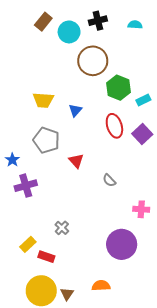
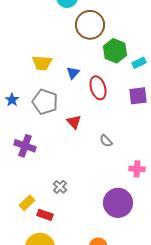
red ellipse: (114, 126) -> (98, 88), moved
purple square: (142, 134) -> (138, 96), turned 36
blue star: (12, 160) -> (12, 100), moved
purple cross: (26, 186) -> (25, 146), turned 35

